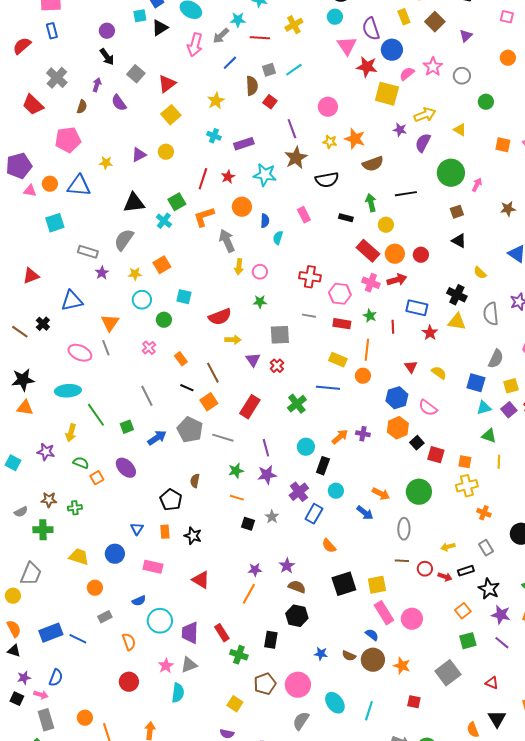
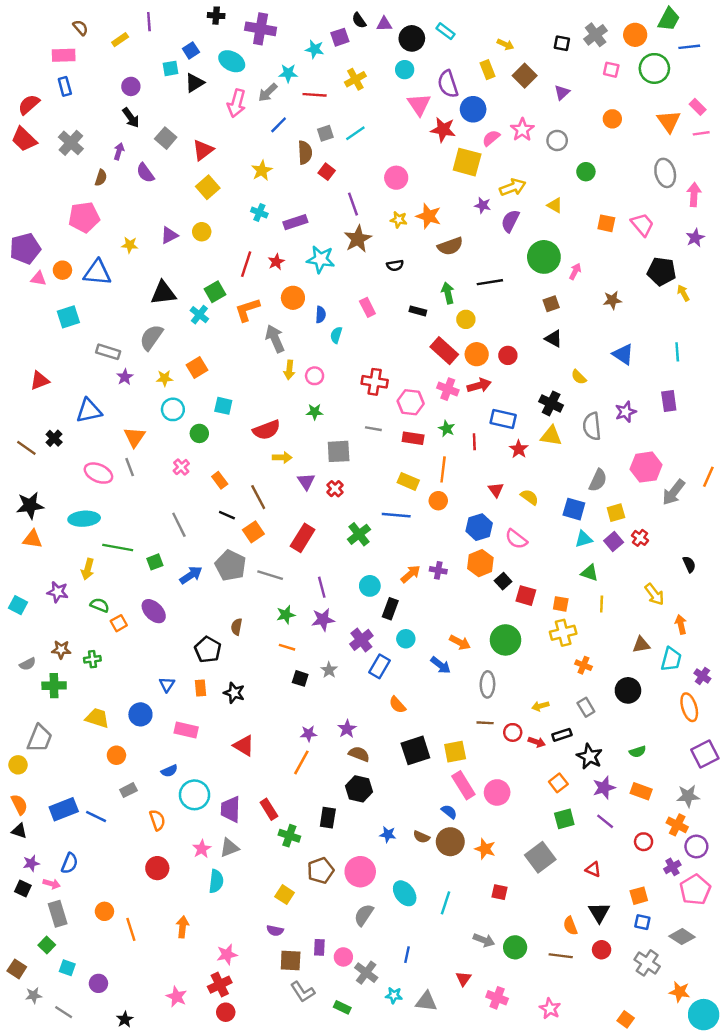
red trapezoid: (33, 105) -> (24, 139), moved
black semicircle: (327, 180) -> (395, 265), size x0.6
green line: (96, 415) -> (118, 548), turned -45
purple star: (501, 615) -> (604, 788), turned -30

